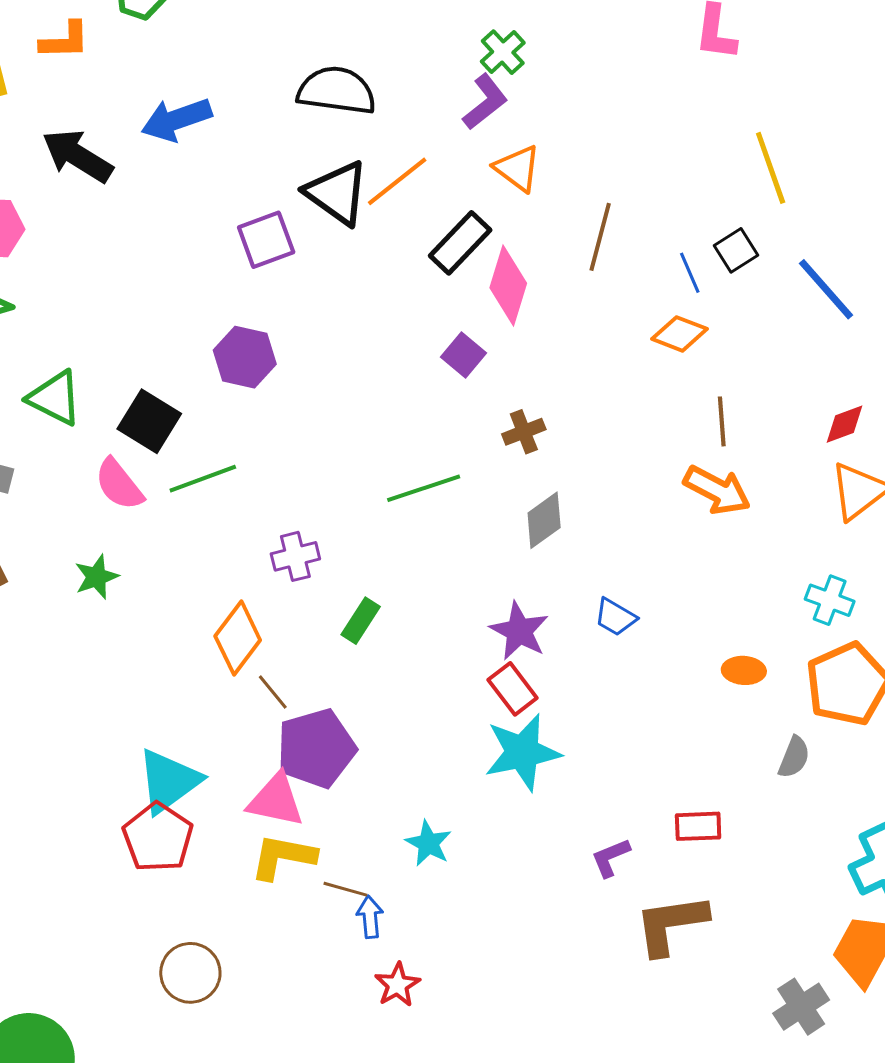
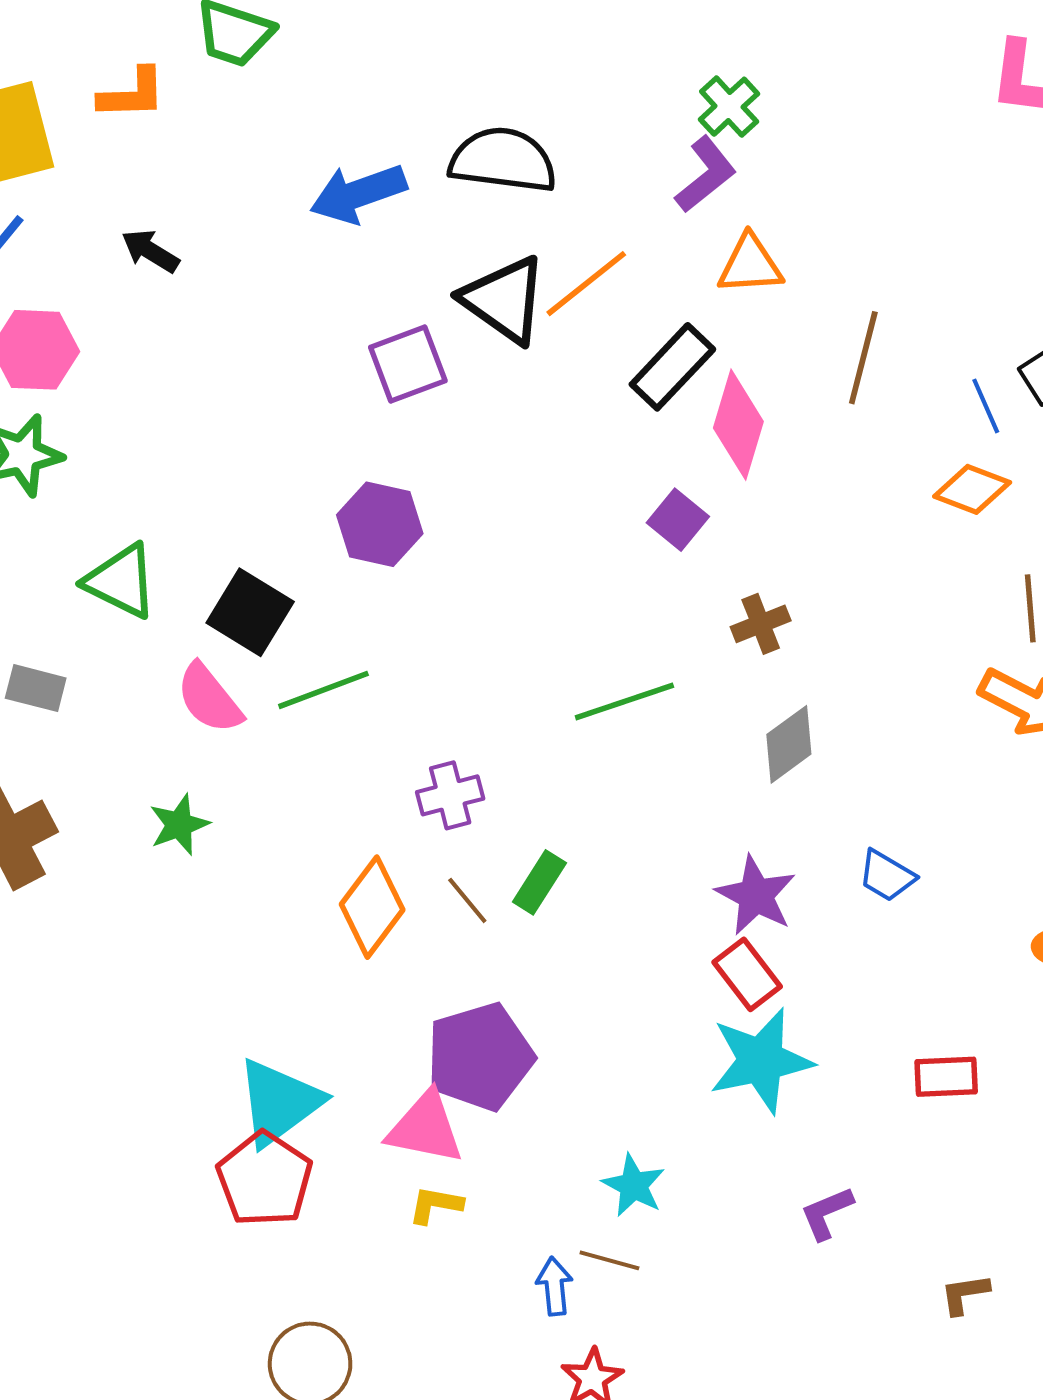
blue arrow: (177, 119) -> (358, 194), moved
black arrow: (77, 156) -> (150, 251), size x0.6
orange triangle: (517, 168) -> (750, 265), turned -40
brown line: (273, 692) -> (467, 900), moved
red rectangle: (698, 826) -> (946, 1077), moved
yellow L-shape: (283, 857) -> (436, 1205), size x0.6
purple L-shape: (611, 858) -> (827, 1213), moved
brown line: (345, 889) -> (609, 1260), moved
brown L-shape: (671, 924) -> (965, 1294), size x0.5

